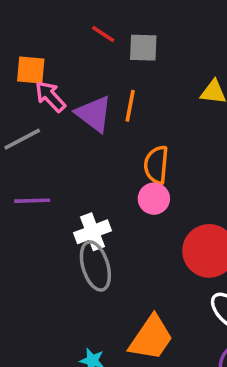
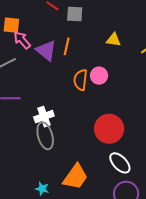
pink circle: (154, 199) -> (99, 76), moved

